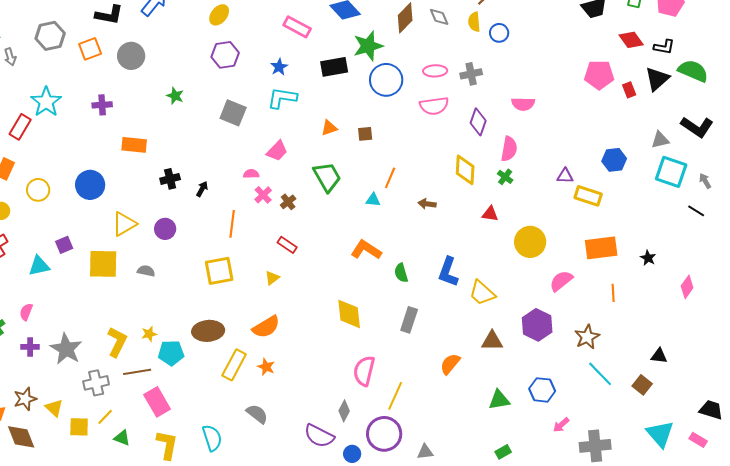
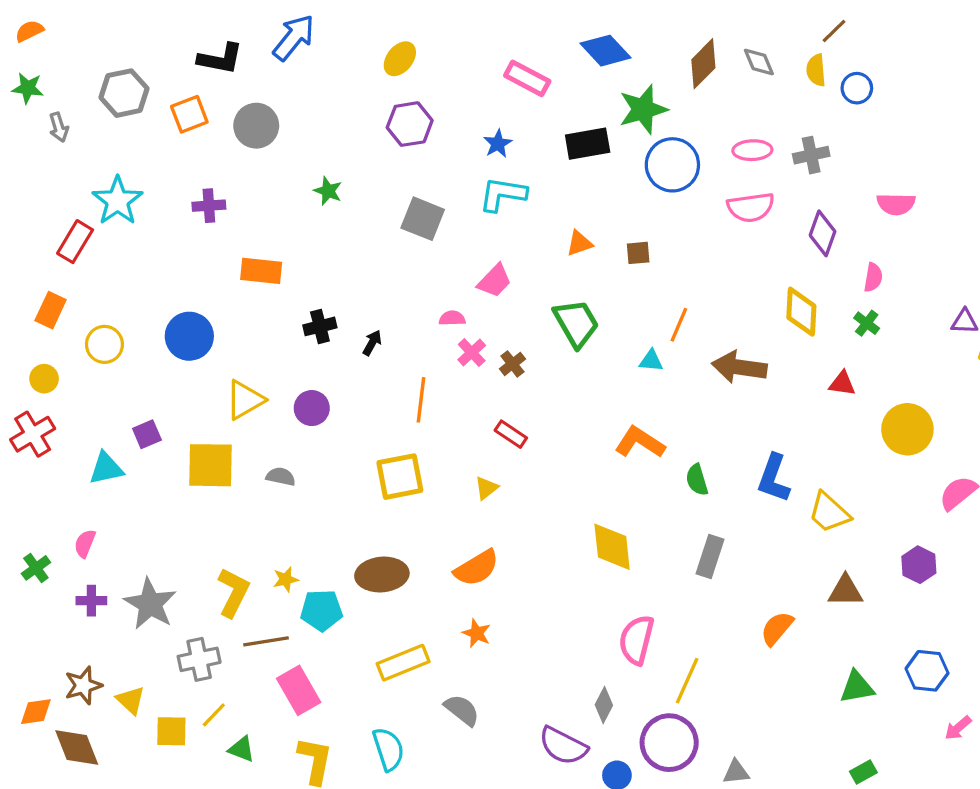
pink semicircle: (509, 149) -> (873, 277), size x0.7
brown arrow: (427, 204) -> (739, 367), size x1.8
purple hexagon: (537, 325) -> (919, 565), size x0.7
yellow rectangle: (234, 365) -> (403, 663), moved, turned 40

